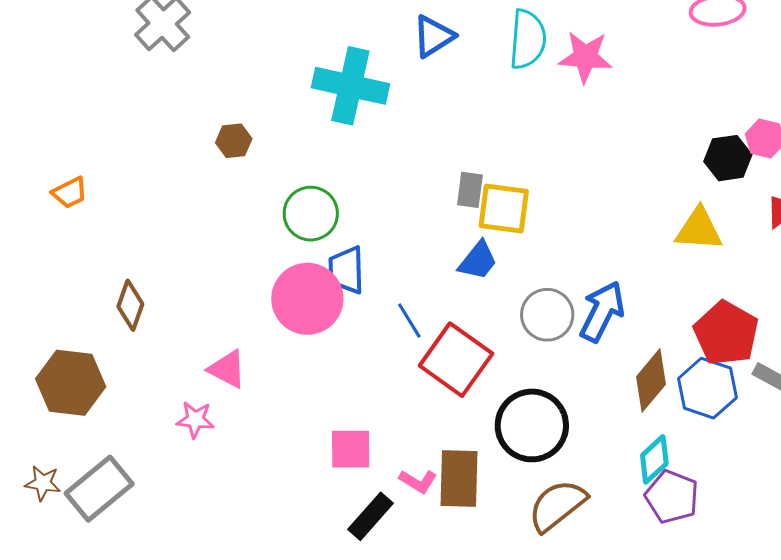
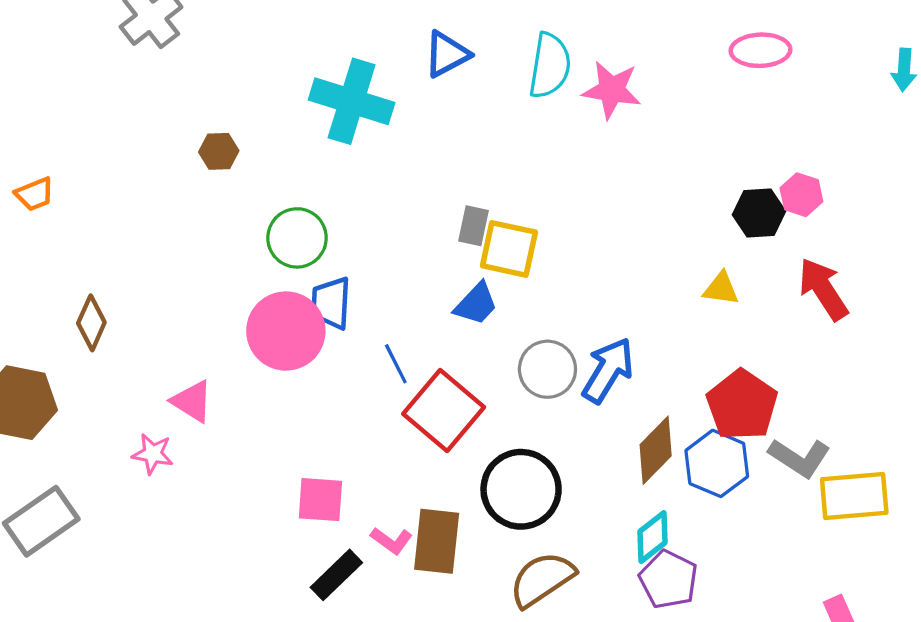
yellow triangle: (699, 229) -> (721, 289), size x0.7

